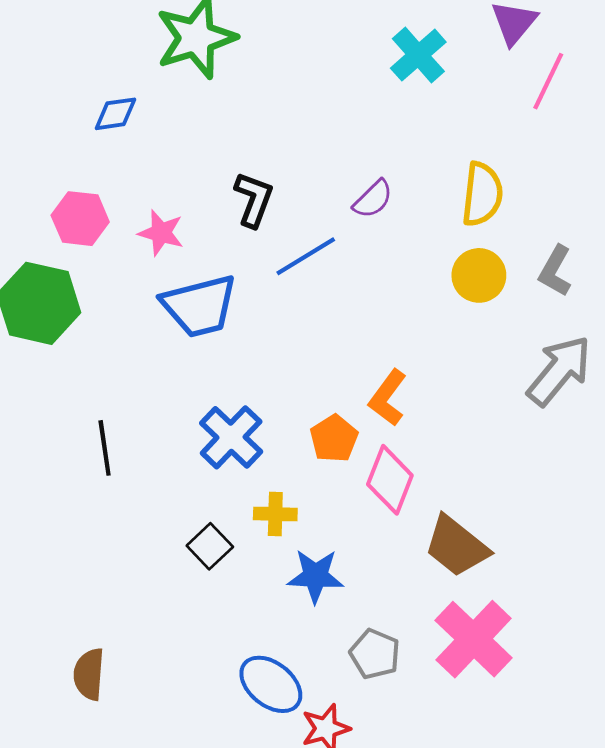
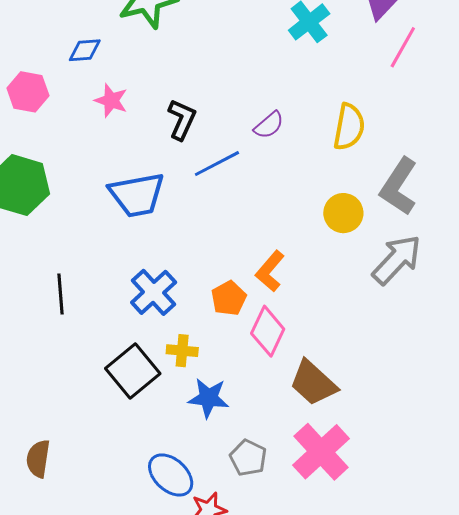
pink hexagon: (80, 219) -> (28, 92), moved
pink star: (161, 233) -> (111, 100), moved
gray L-shape: (555, 271) -> (399, 186), size x1.5
yellow circle: (479, 275) -> (343, 213), moved
black square: (210, 546) -> (133, 371), size x1.6

